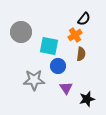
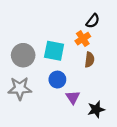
gray circle: (21, 32) -> (23, 55), moved
blue circle: (58, 66) -> (57, 80), moved
gray star: (34, 80) -> (20, 88), moved

